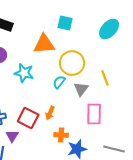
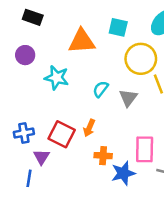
cyan square: (65, 23) -> (118, 27), moved
yellow circle: (72, 63) -> (141, 59), moved
pink rectangle: (94, 114) -> (145, 149), moved

